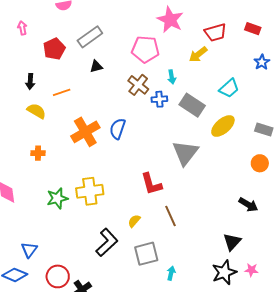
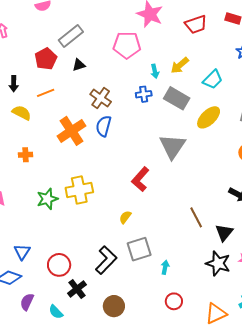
red pentagon: (54, 49) -> (46, 59), moved
yellow arrow: (198, 54) -> (180, 65), moved
brown cross: (138, 85) -> (101, 98), moved
red L-shape: (151, 184) -> (140, 179), turned 60
brown line: (170, 216) -> (196, 217), moved
black L-shape: (107, 242) -> (106, 260), moved
black star: (224, 272) -> (218, 263), turned -30
red circle: (58, 276) -> (59, 265), moved

